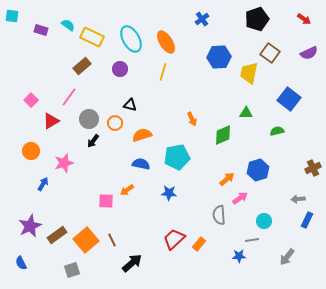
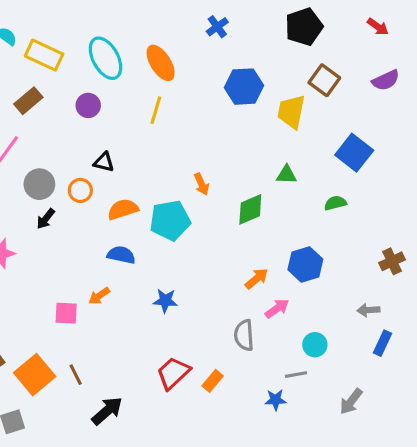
cyan pentagon: (177, 157) -> (170, 220), moved

